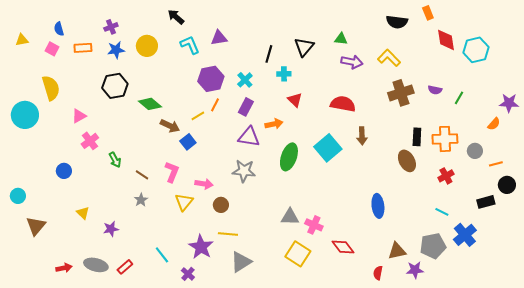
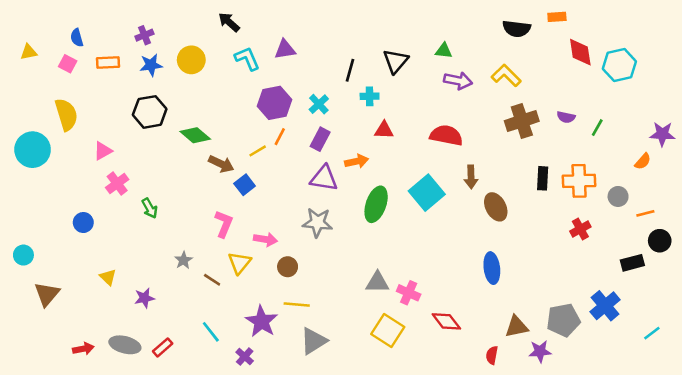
orange rectangle: (428, 13) -> (557, 17), turned -72
red triangle: (295, 100) -> (384, 130), turned -42
brown ellipse: (407, 161) -> (496, 207), moved
brown line: (142, 175) -> (212, 280), moved
cyan line: (442, 212) -> (652, 333), moved, turned -64

